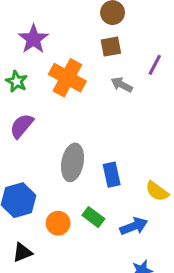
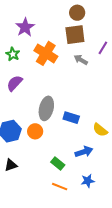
brown square: (111, 47) -> (75, 35), size x1.5
blue rectangle: (112, 175) -> (71, 118), turned -63
green rectangle: (93, 217) -> (58, 164), moved
orange circle: (58, 223) -> (35, 131), moved

